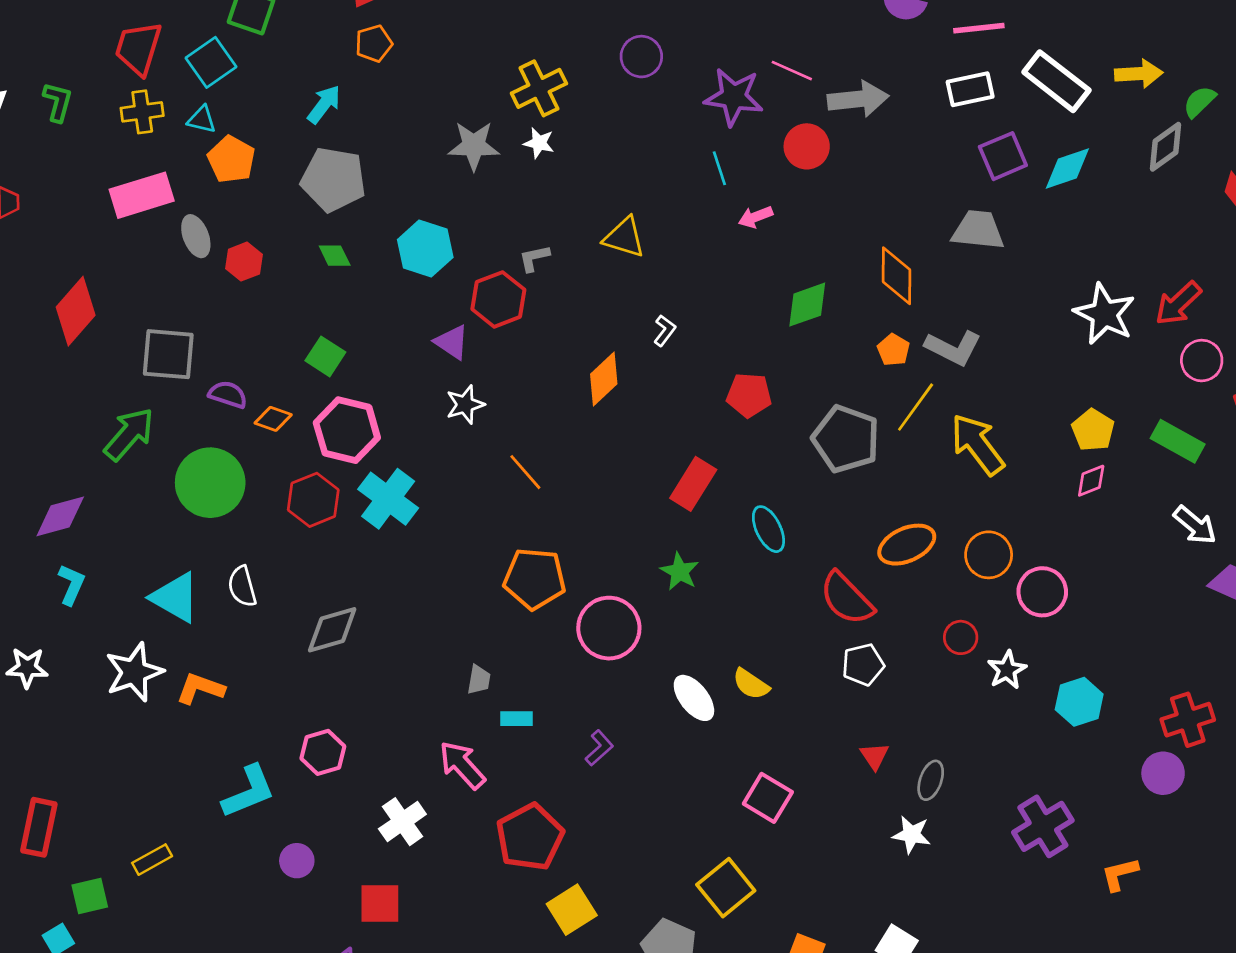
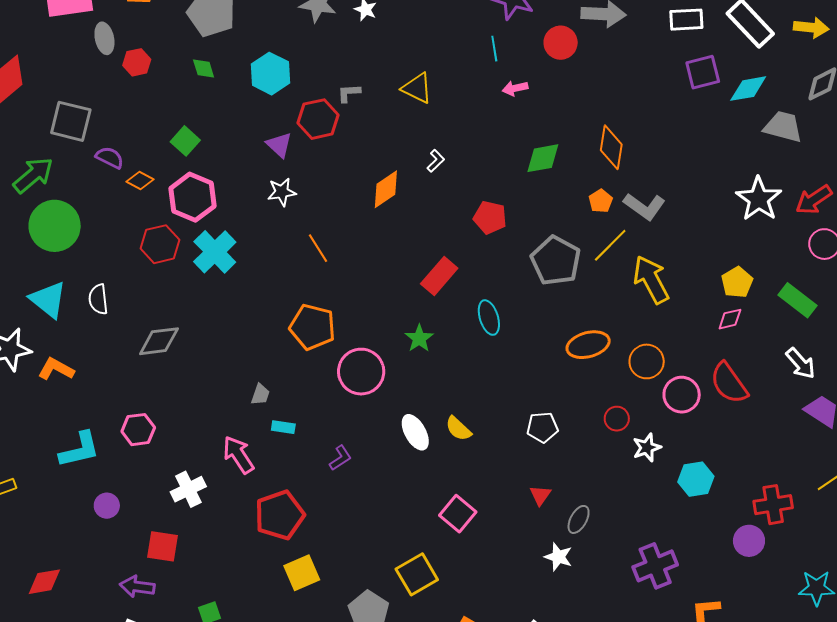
gray trapezoid: (978, 230) -> (783, 127), moved
green circle: (210, 483) -> (55, 226), moved
red semicircle: (847, 598) -> (729, 383), moved

